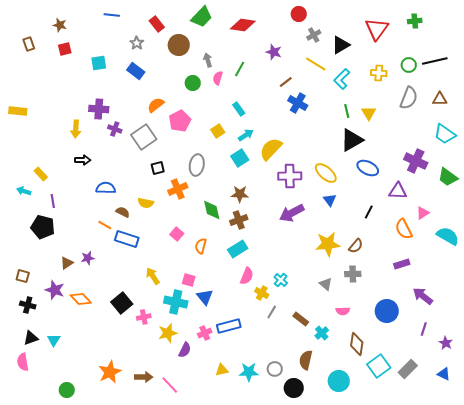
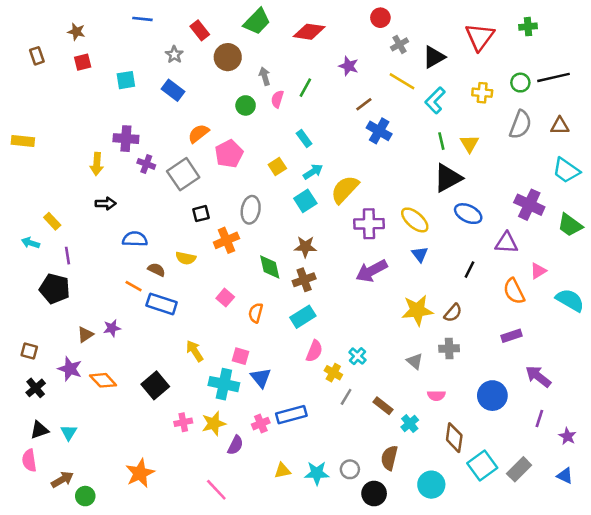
black cross: (28, 305) -> (36, 388), turned 35
pink cross: (144, 317) -> (183, 422), moved
brown arrow: (144, 377) -> (62, 480), moved, turned -30

